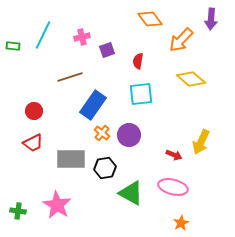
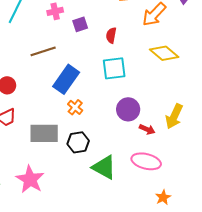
purple circle: (129, 135) -> (128, 109), moved
orange star: (181, 223) -> (163, 197), moved

